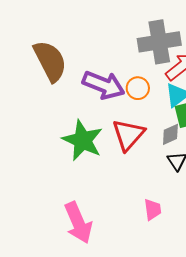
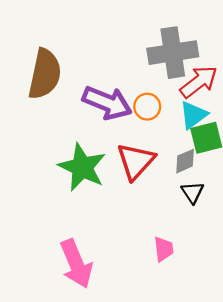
brown semicircle: (50, 61) -> (45, 74), turned 39

